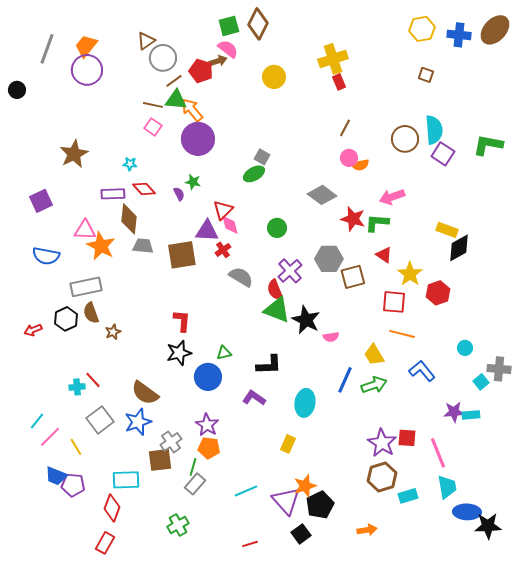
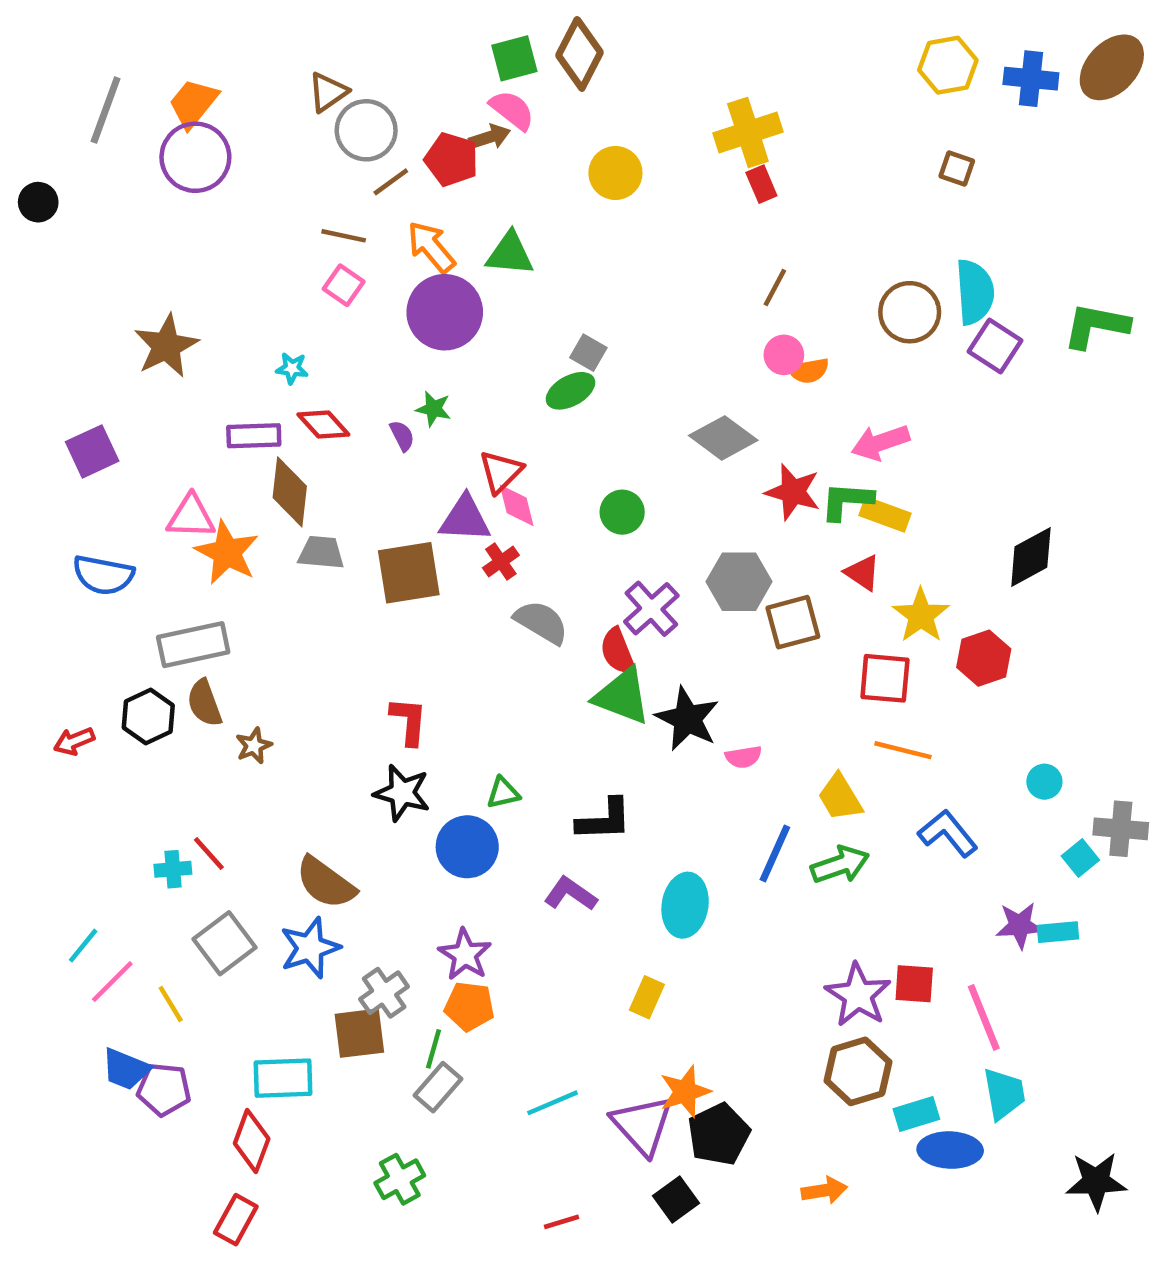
green triangle: (176, 100) -> (510, 254), moved
yellow rectangle: (447, 230) -> (885, 514), moved
black star: (179, 353) -> (402, 793), turned 30
blue ellipse: (467, 512) -> (950, 1150), moved

